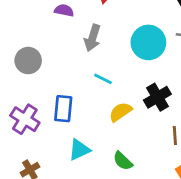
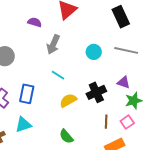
cyan circle: (148, 42) -> (94, 52), size x0.6
cyan triangle: (79, 150) -> (23, 125), moved

